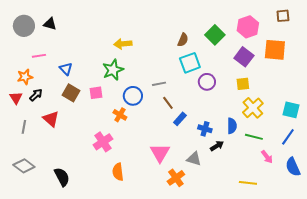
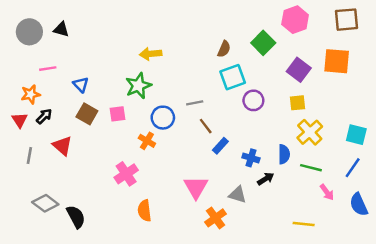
brown square: (283, 16) -> (346, 20), size x1.5
pink hexagon: (248, 27) -> (295, 20), moved
gray diamond: (24, 166) -> (45, 203), moved

